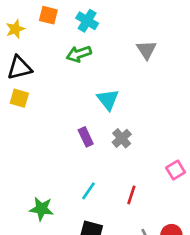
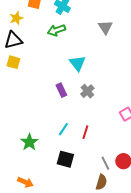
yellow star: (15, 29) -> (16, 18), moved
red line: (131, 195) -> (85, 132), moved
green star: (41, 209) -> (29, 142), turned 30

